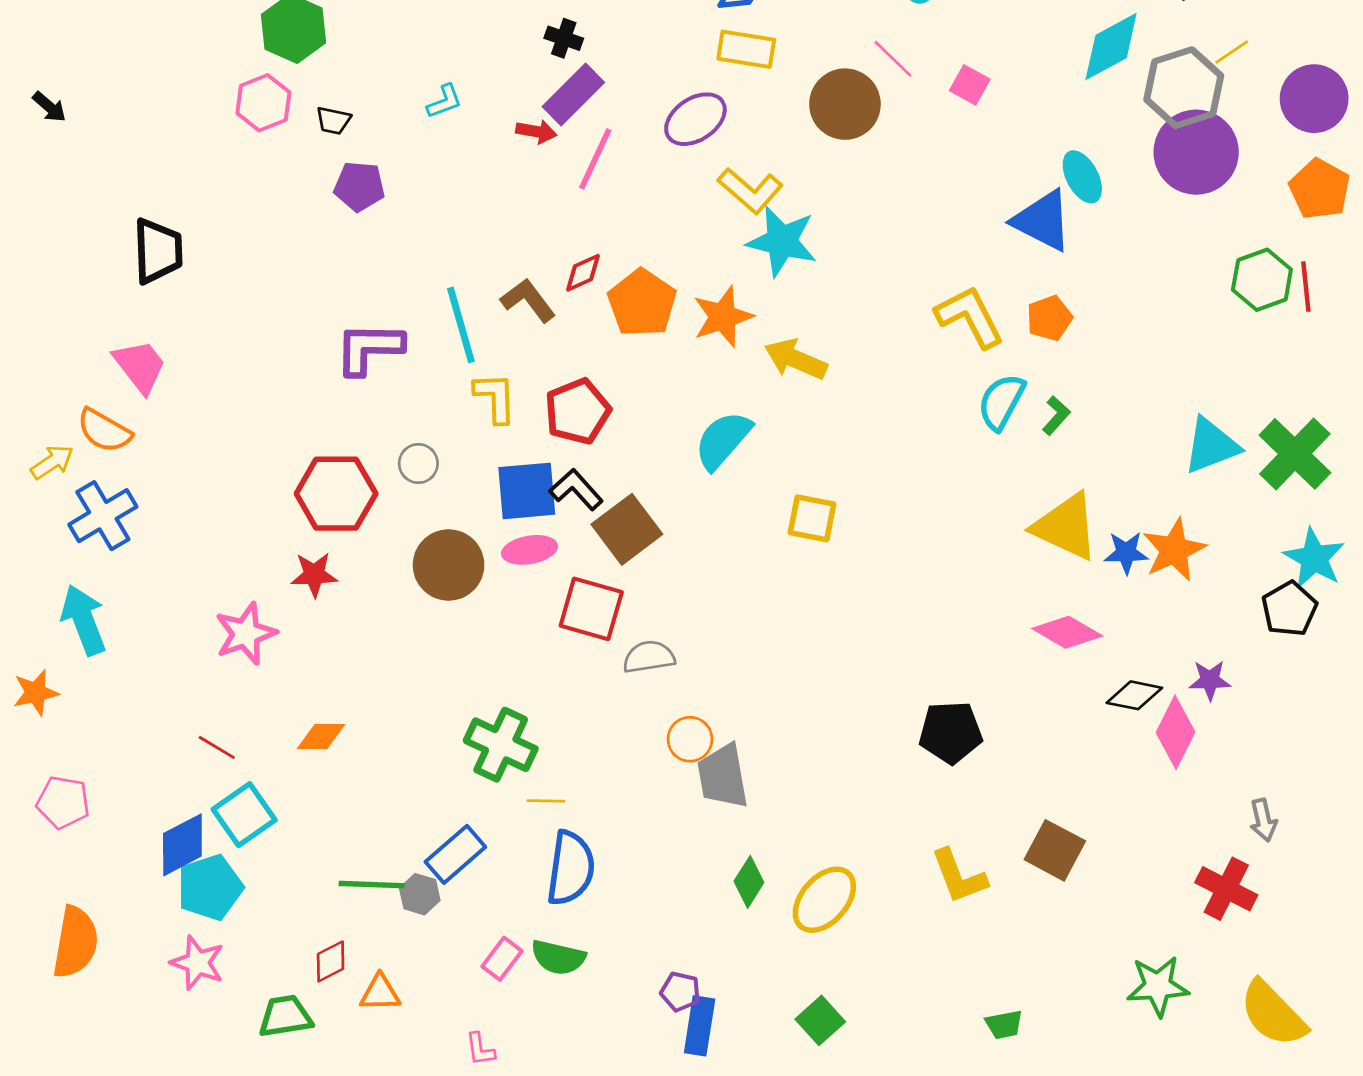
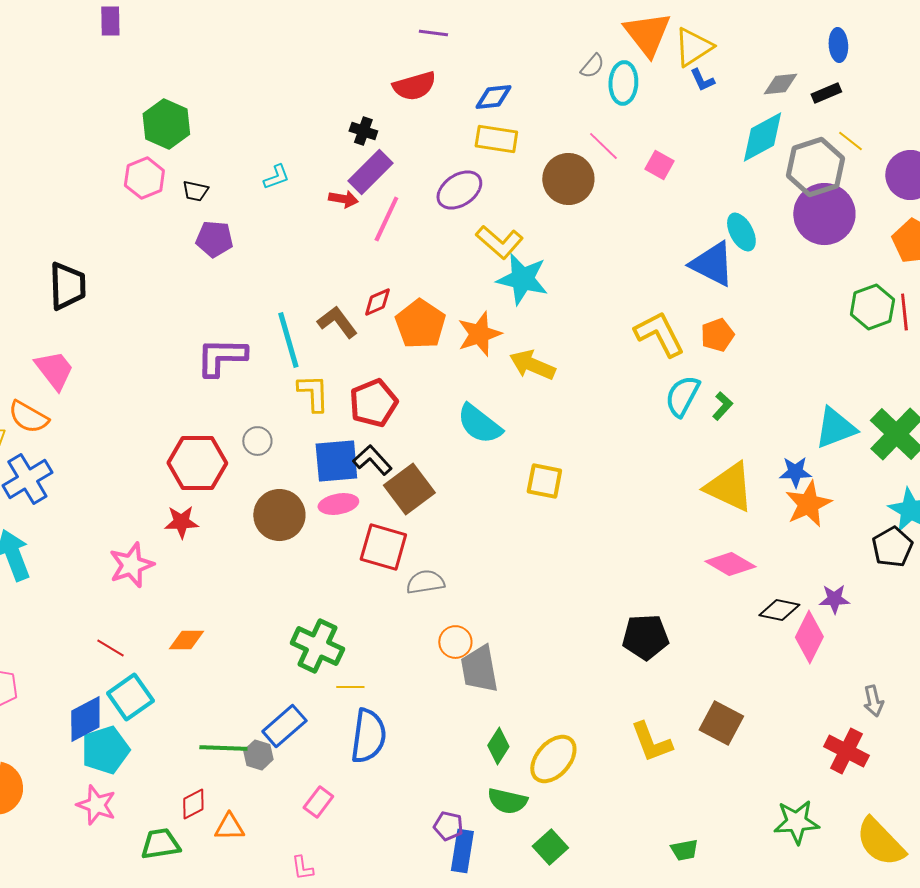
yellow line: (1232, 52) -> (850, 141), turned 72
cyan semicircle: (723, 440) -> (479, 424), turned -93
blue star: (1126, 553) -> (795, 472), moved
green semicircle: (558, 957) -> (507, 801), moved

